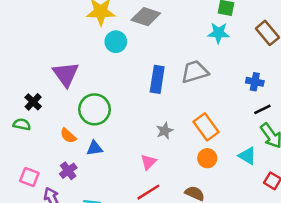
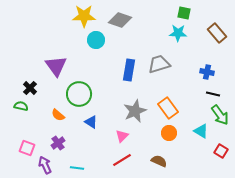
black line: (262, 109) -> (213, 94), turned 40
gray star: (165, 131) -> (135, 111), size x1.6
blue triangle: (94, 148) -> (91, 122), moved, turned 40

